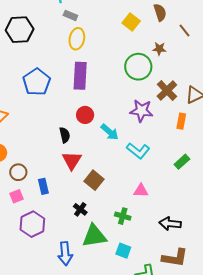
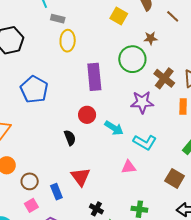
purple rectangle: (80, 76) -> (94, 77), moved
red triangle: (72, 160) -> (81, 177), moved
brown square: (94, 180) -> (175, 178), moved
pink triangle: (141, 191) -> (129, 167), moved

